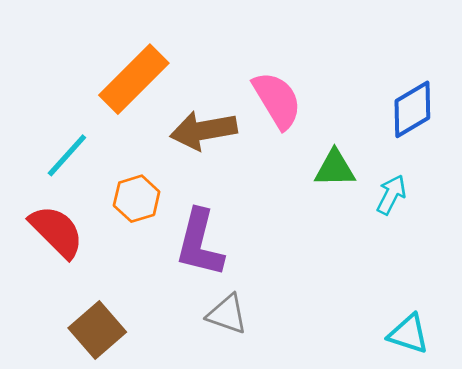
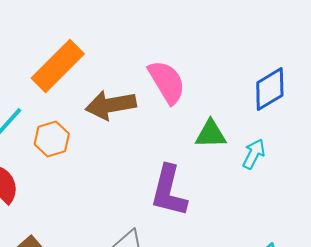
orange hexagon: (137, 199) -> (52, 139), moved
purple L-shape: (200, 243) -> (169, 191), moved

